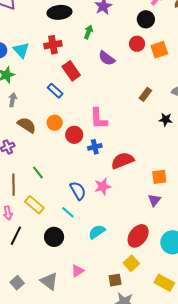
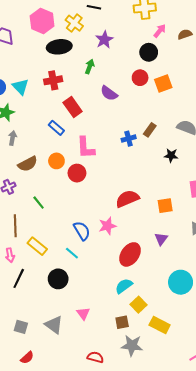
pink L-shape: (98, 119) -> (86, 148), moved
brown semicircle: (27, 125) -> (28, 164), turned 120
blue cross: (95, 147) -> (129, 139), moved
green line: (38, 173) -> (39, 203), moved
orange square: (159, 177) -> (165, 206), moved
cyan semicircle: (97, 232) -> (124, 286), moved
red ellipse: (138, 236) -> (130, 254), moved
pink triangle: (78, 271) -> (83, 313), turned -32
gray square: (17, 283) -> (21, 327), turned -32
yellow rectangle: (164, 283) -> (160, 325), moved

